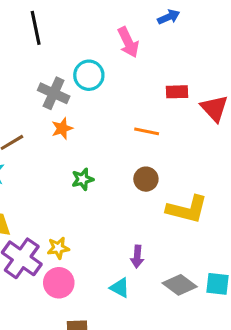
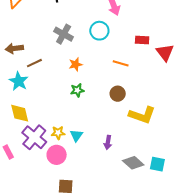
cyan circle: (89, 75) -> (99, 31), moved
orange star: (62, 128) -> (76, 64), moved
cyan triangle: (120, 288) -> (76, 135), moved, turned 32

